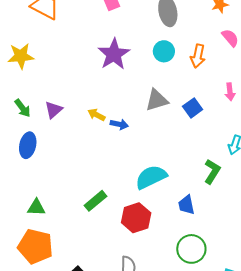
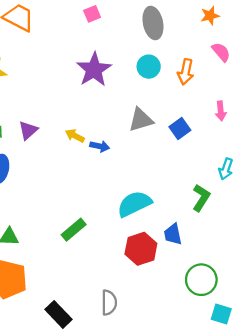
red hexagon: (136, 218) -> (141, 249), moved
green circle: (191, 249) -> (201, 280), moved

